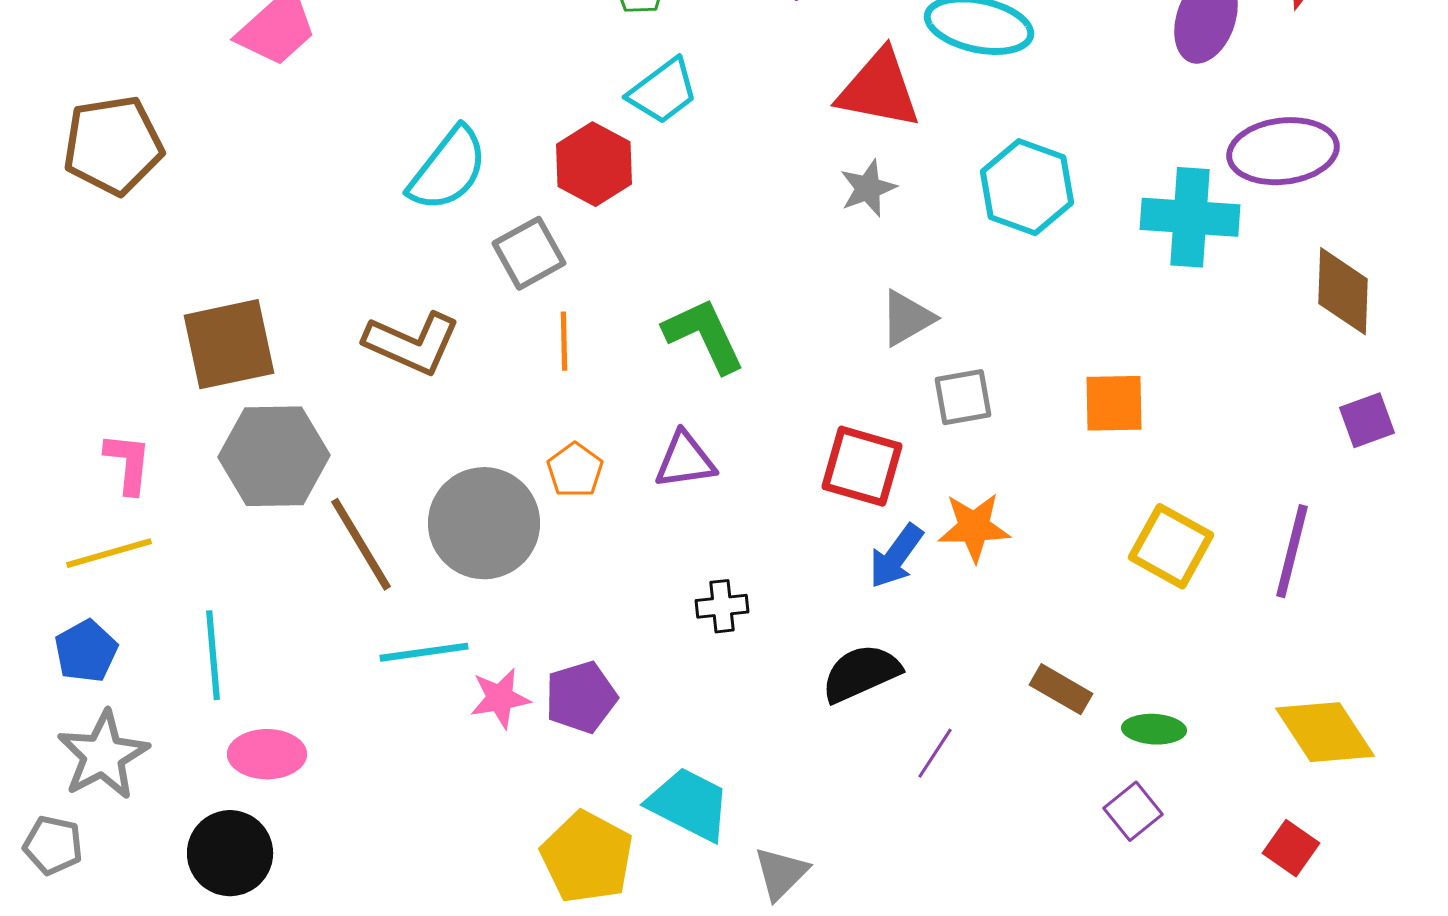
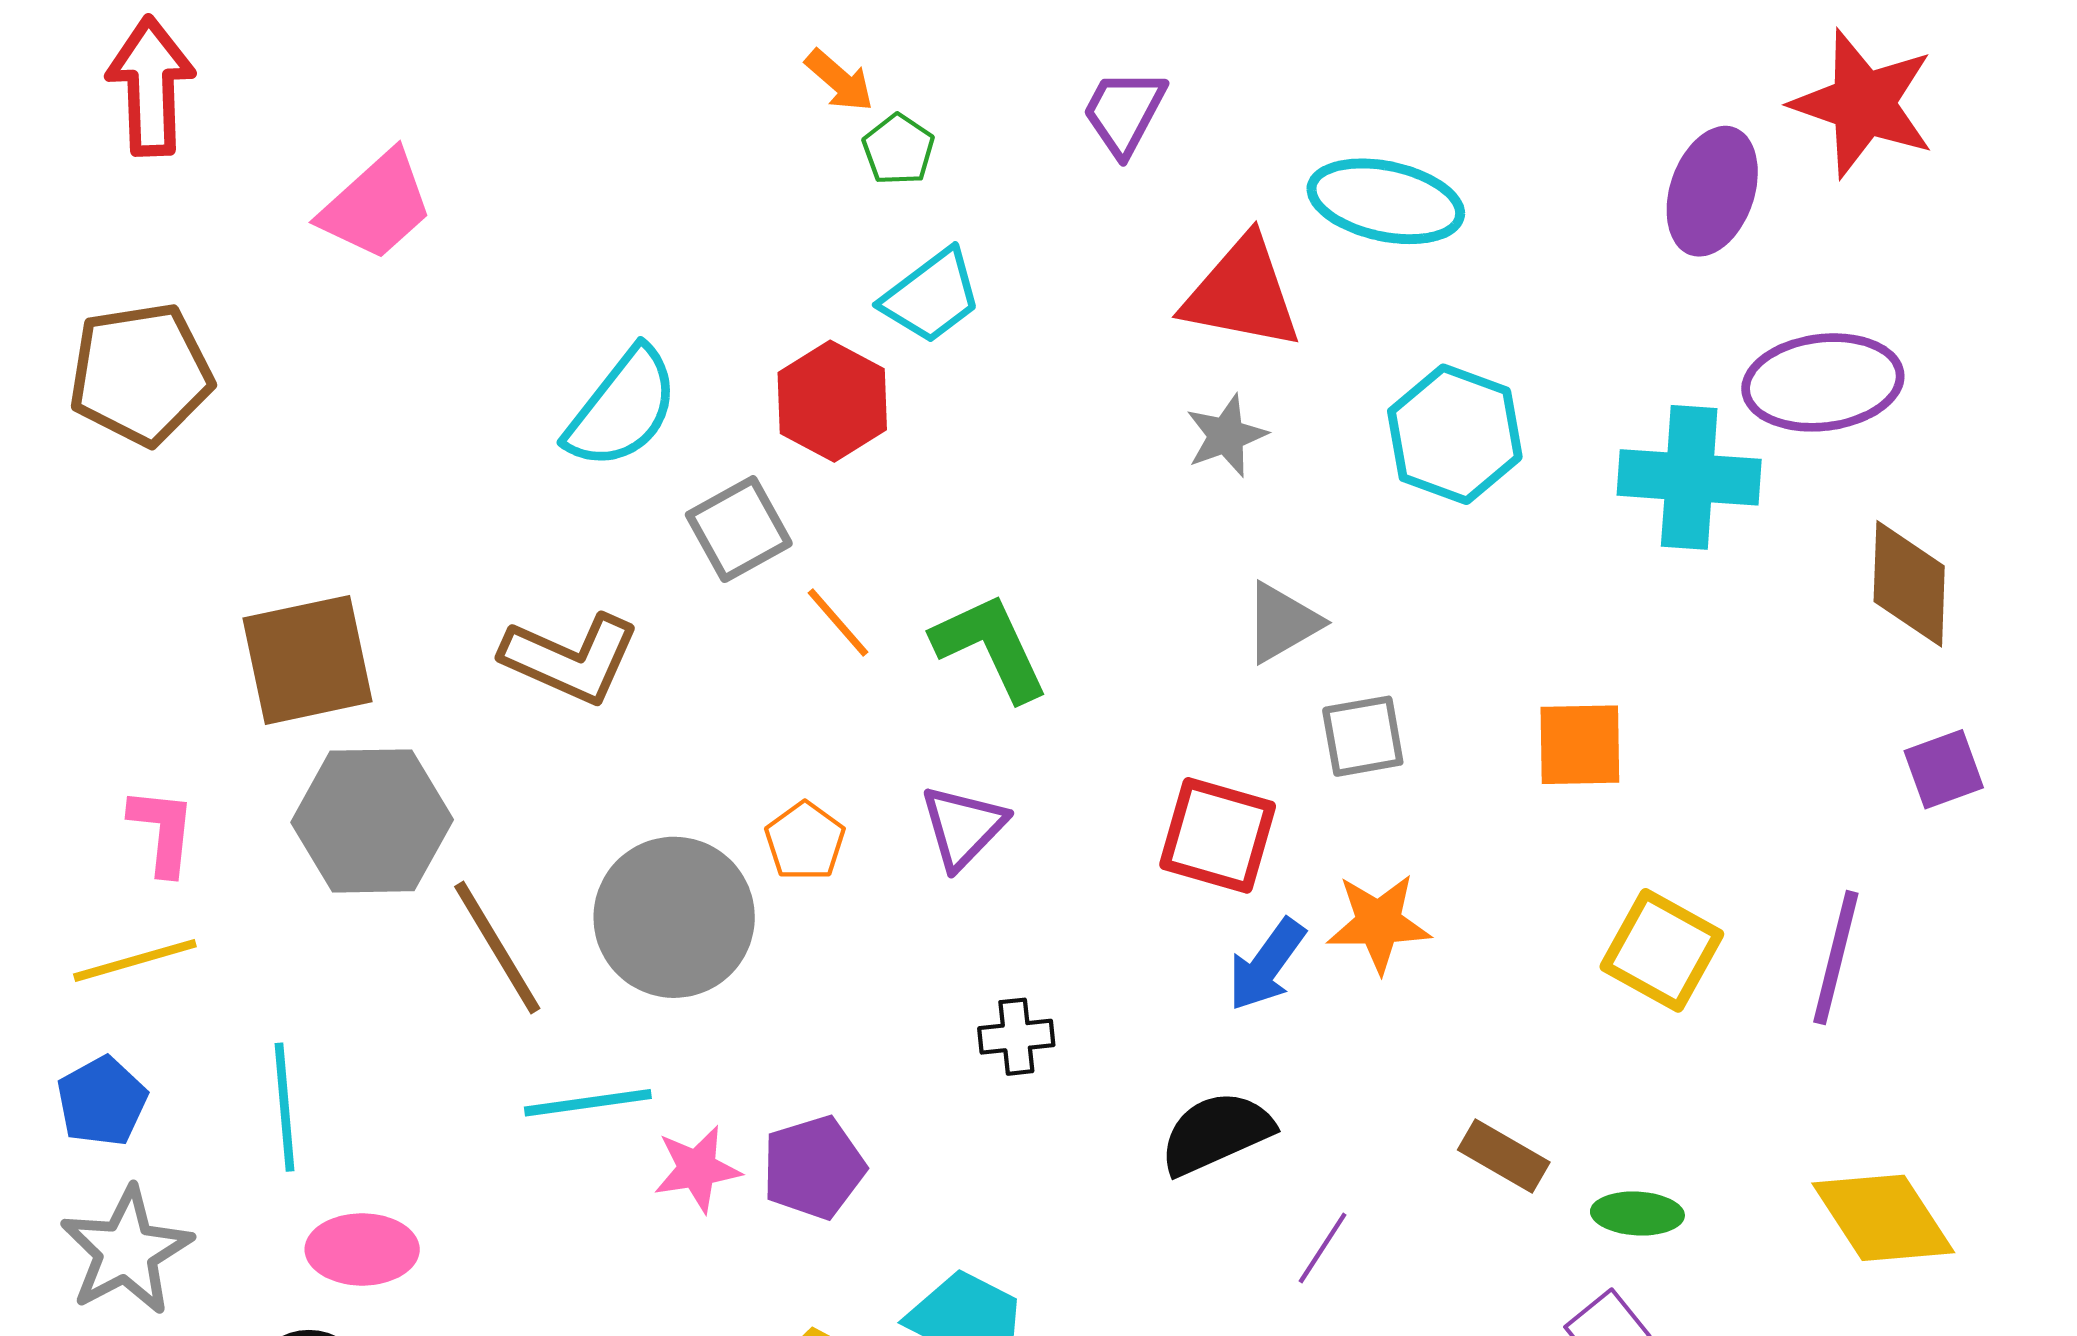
orange line: (564, 341) -> (838, 623), moved, turned -40
purple triangle: (685, 460) -> (963, 827), turned -38

